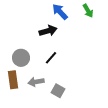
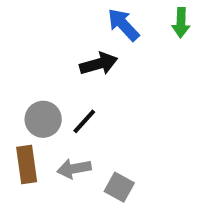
green arrow: (88, 11) -> (181, 23), turned 32
black line: (51, 58) -> (84, 121), moved

